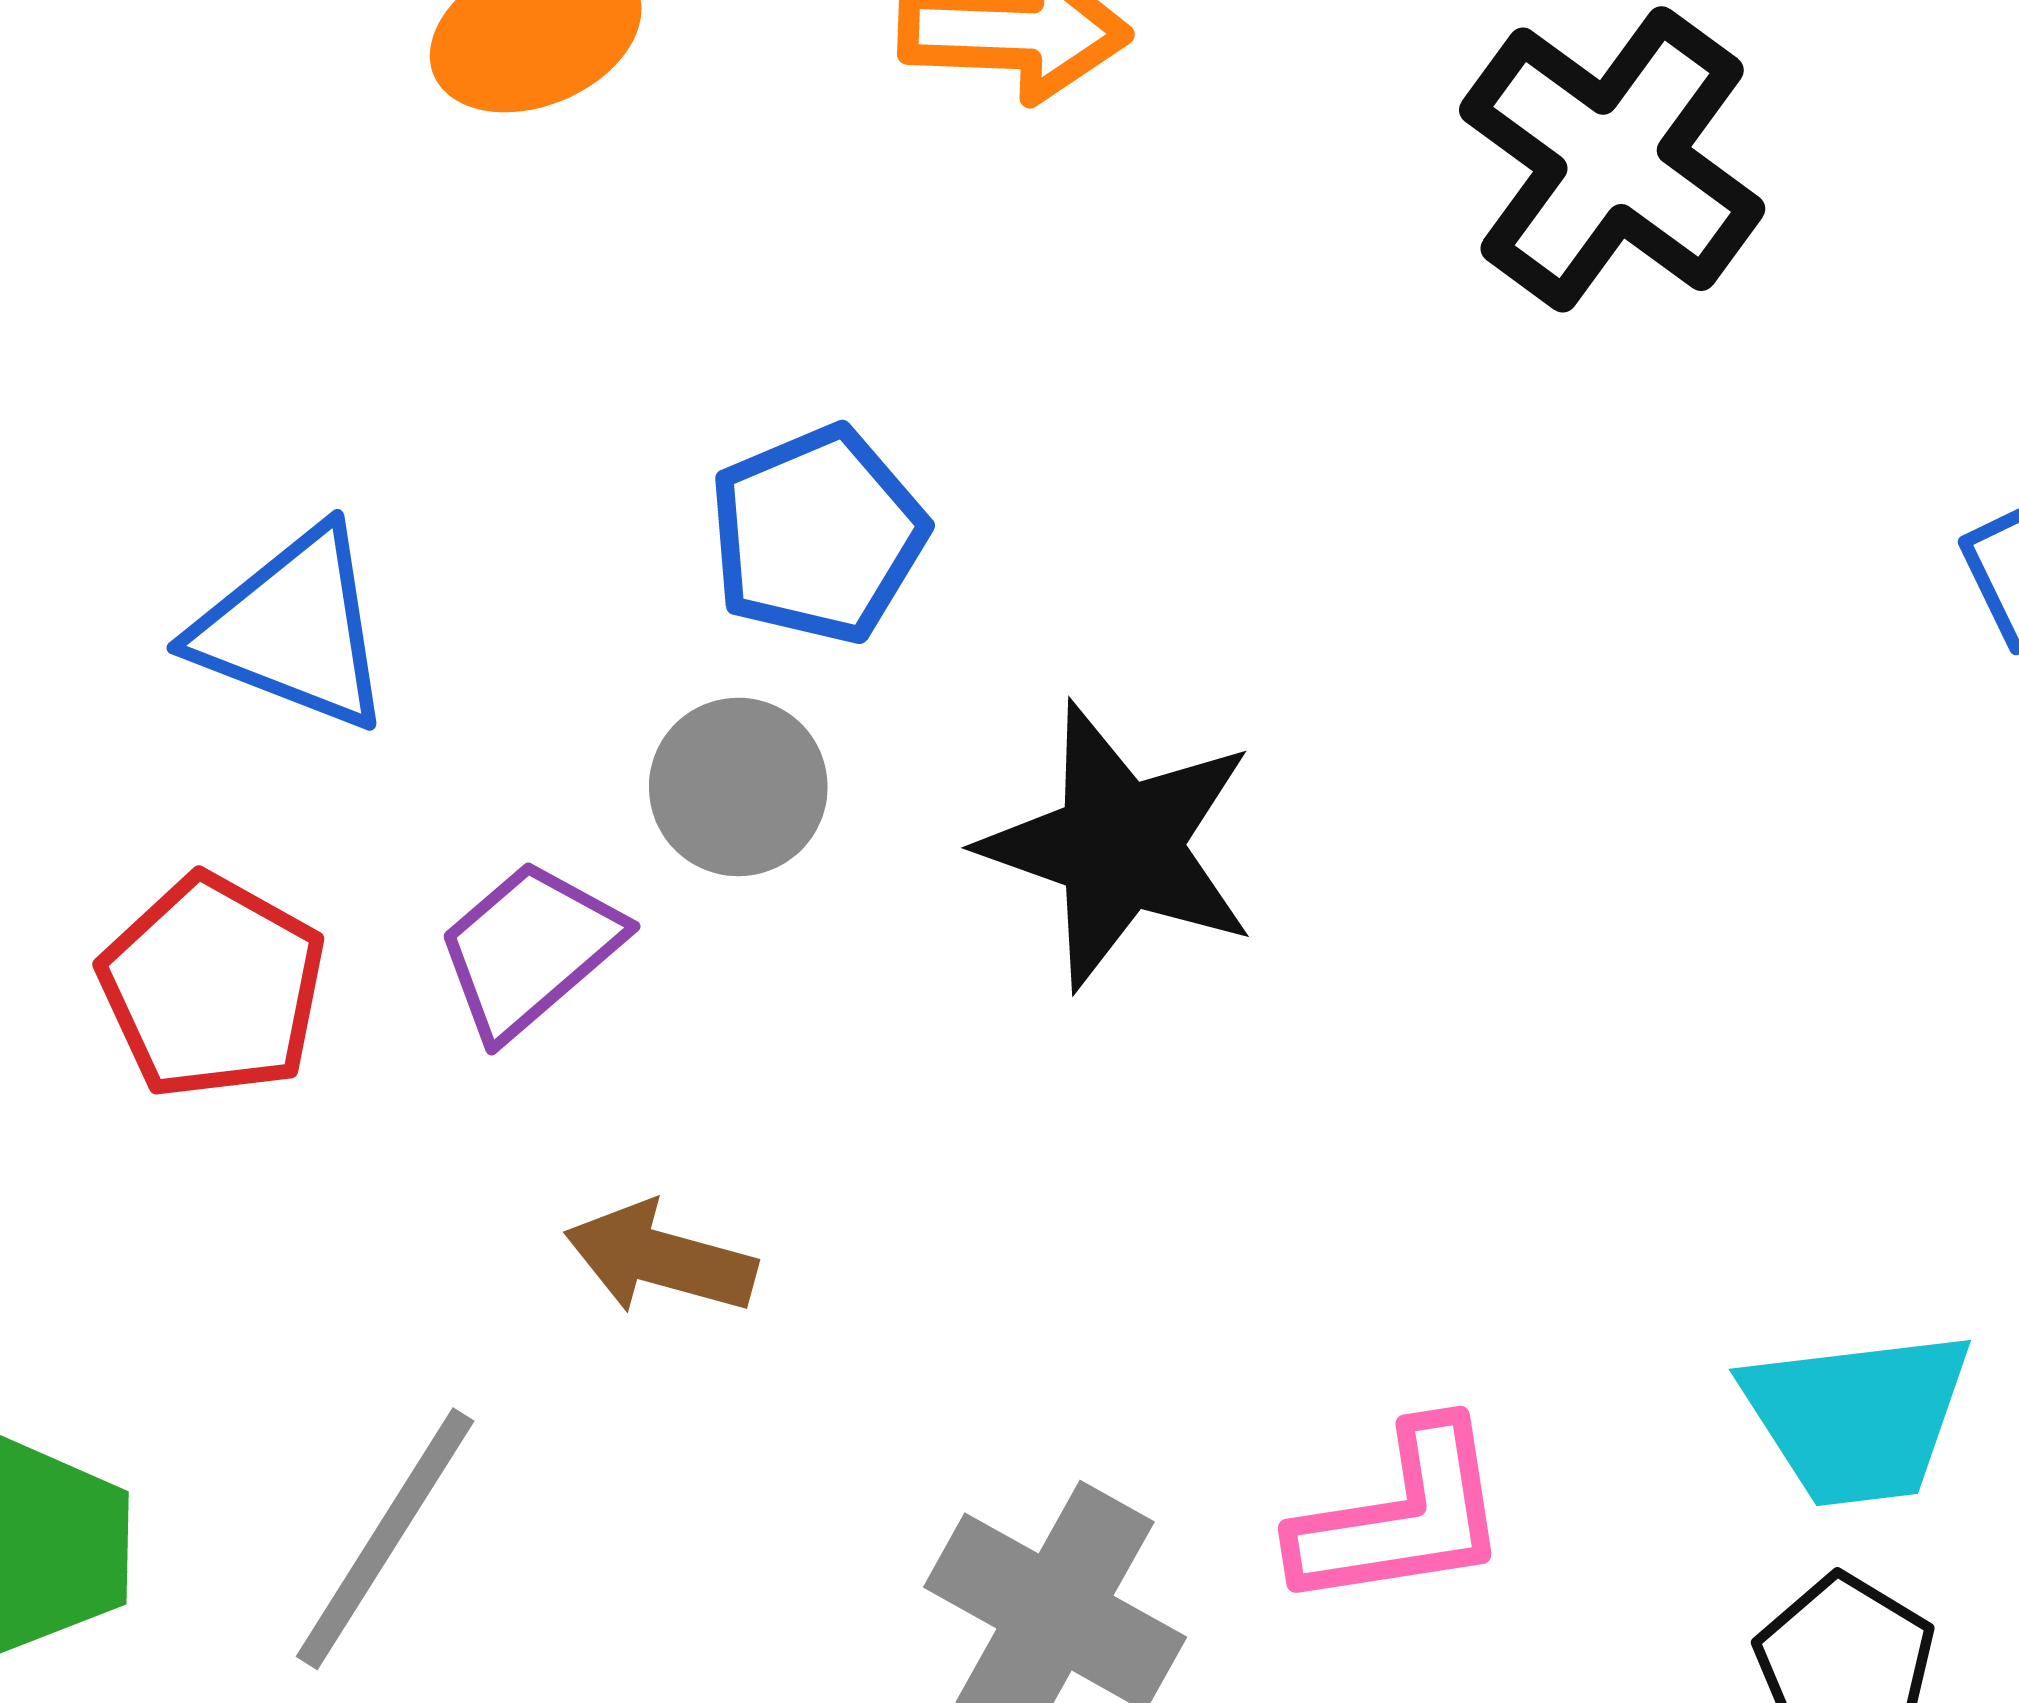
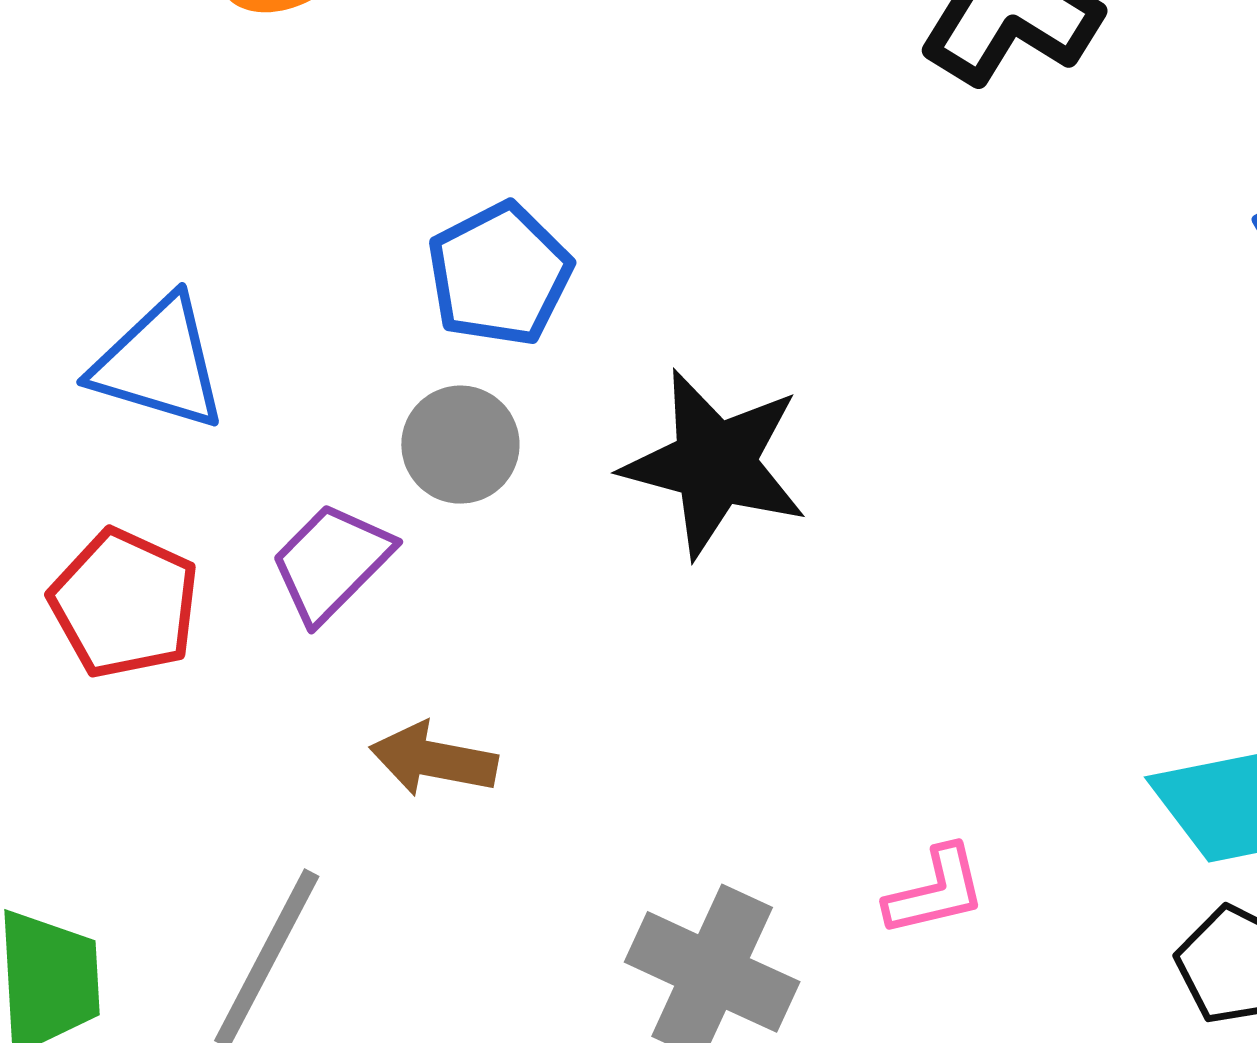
pink L-shape: (1402, 1516) -> (935, 891), size x0.7

